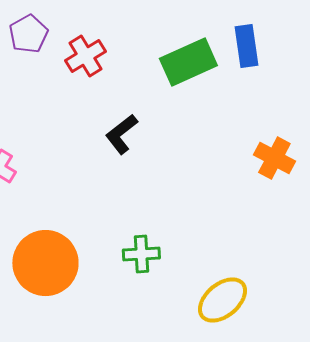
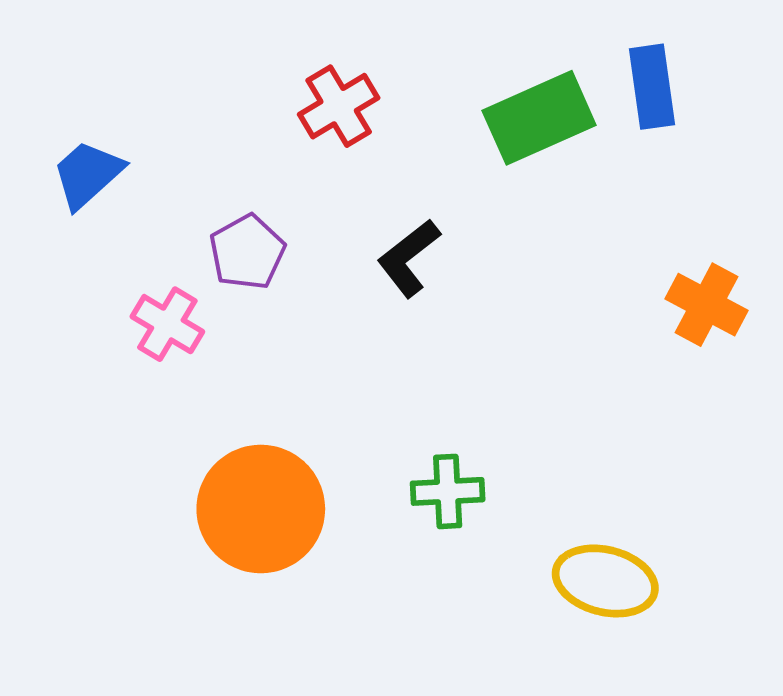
purple pentagon: (28, 34) -> (247, 252), moved
yellow ellipse: (222, 300) -> (605, 581), turned 54

